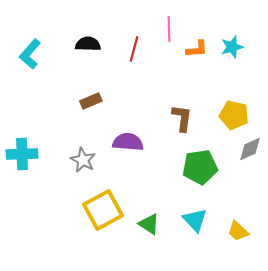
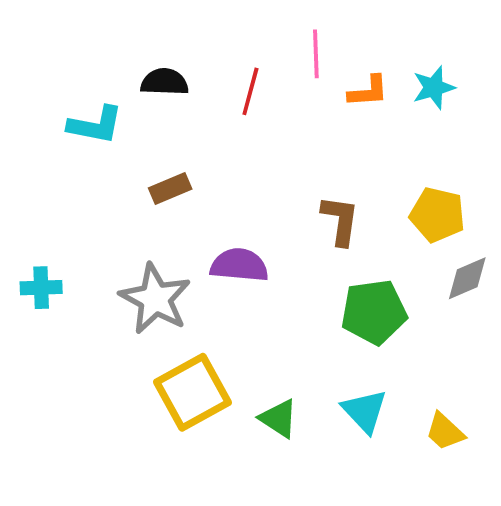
cyan L-shape: (30, 54) -> (95, 125), moved, turned -120
cyan cross: (22, 154) -> (41, 288), size x0.7
gray star: (83, 160) -> (155, 299), size x1.5

